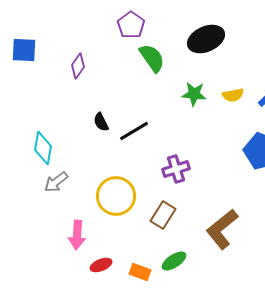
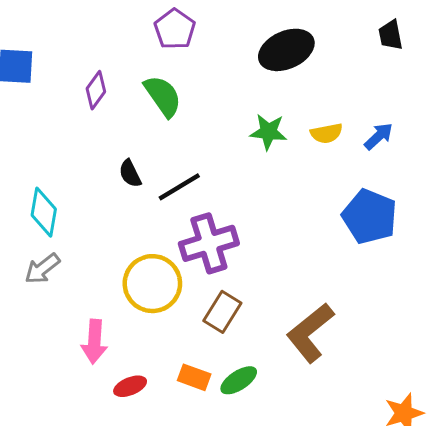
green semicircle: (152, 58) -> (163, 96), moved
purple cross: (176, 169) -> (209, 243), moved, size x1.4
gray arrow: (56, 182) -> (42, 269), moved
orange rectangle: (140, 272) -> (194, 377), moved

